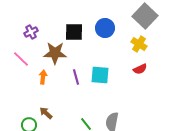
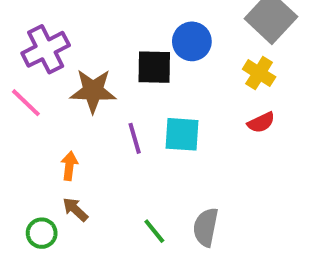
purple cross: (31, 32) -> (46, 49), size x1.6
black square: (74, 32) -> (154, 67), moved
orange arrow: (43, 77) -> (69, 166), moved

